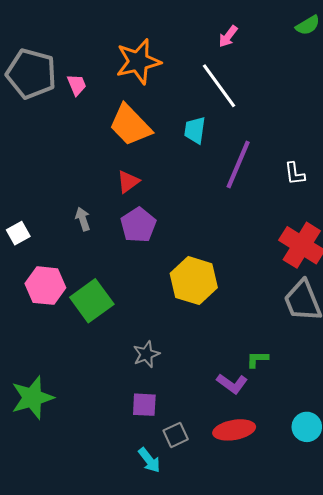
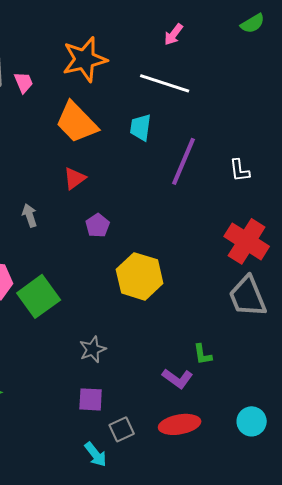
white line: (219, 86) -> (165, 83), turned -36
purple pentagon: (138, 225) -> (98, 225), moved, size x0.7
green L-shape: (257, 359) -> (203, 354), turned -100

